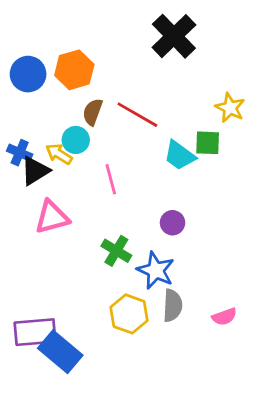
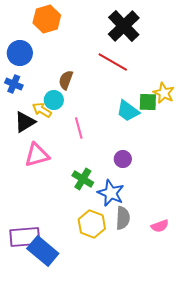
orange hexagon: (74, 70) -> (47, 19), moved
yellow star: (230, 108) -> (164, 93), moved
red line: (137, 115) -> (113, 62), moved
blue cross: (20, 153) -> (14, 84), moved

